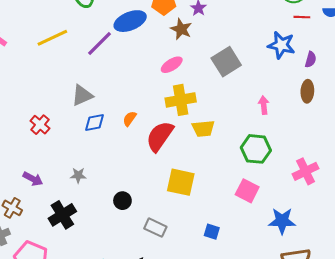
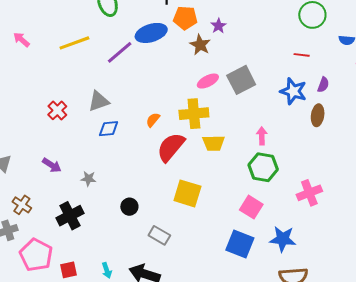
red line: (302, 17) -> (302, 55), moved
blue star: (281, 45) -> (293, 91), moved
pink ellipse: (172, 65) -> (208, 81), moved
pink arrow: (264, 105) -> (262, 136), moved
orange semicircle: (130, 119) -> (153, 120), moved
red cross: (40, 125) -> (57, 110), moved
purple arrow: (33, 179) -> (52, 165), moved
blue square: (212, 232) -> (240, 244), moved, size x1.8

